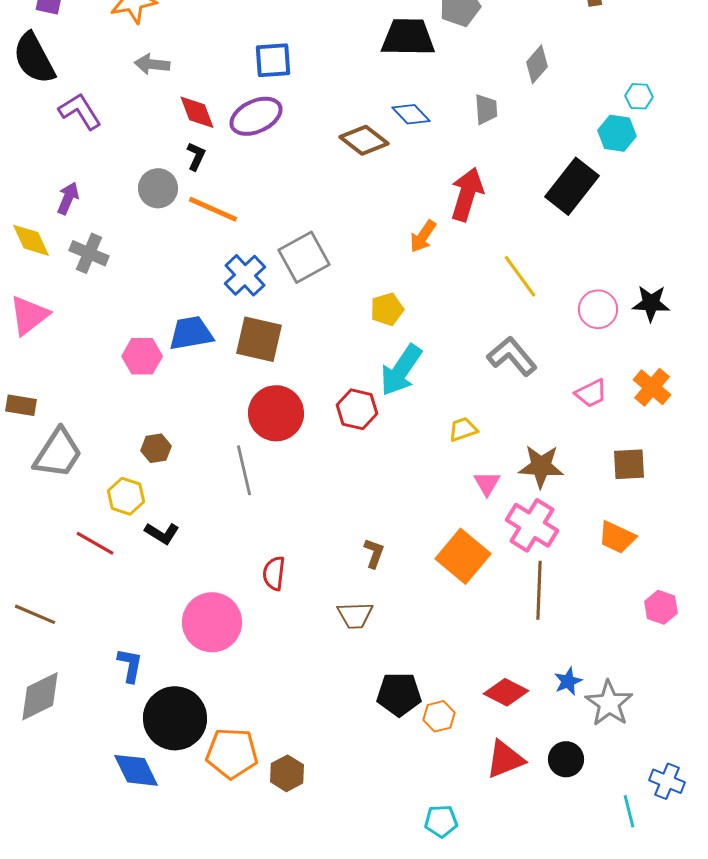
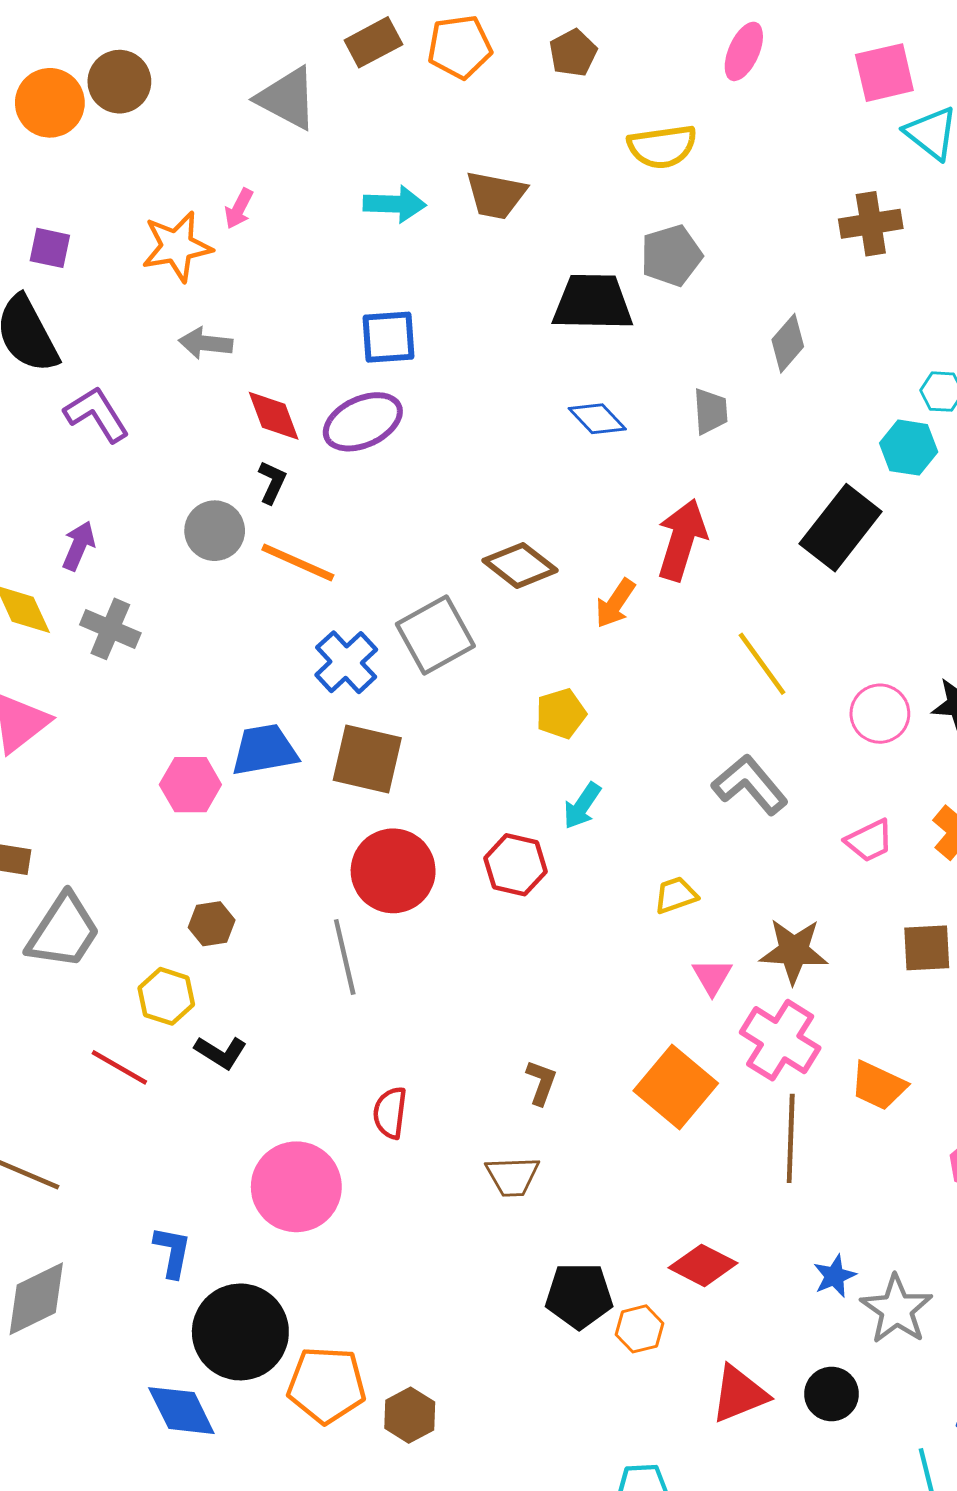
brown diamond: (364, 140) -> (520, 565), moved
cyan arrow: (401, 370) -> (582, 806), size x0.6
orange trapezoid: (617, 537) -> (878, 1086), moved
red diamond: (506, 692) -> (703, 1265), moved

